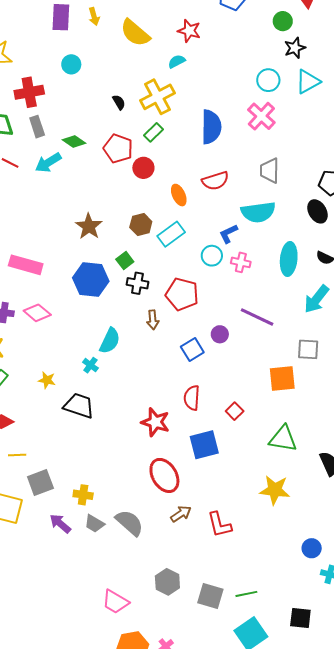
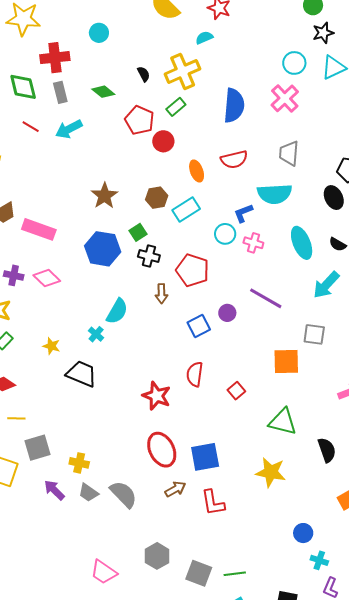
green diamond: (74, 142) -> (103, 92), moved
cyan ellipse: (289, 259) -> (302, 243), turned -32
blue square: (204, 445) -> (205, 457), moved

